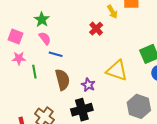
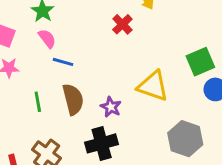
green line: (34, 72) -> (38, 102), moved

